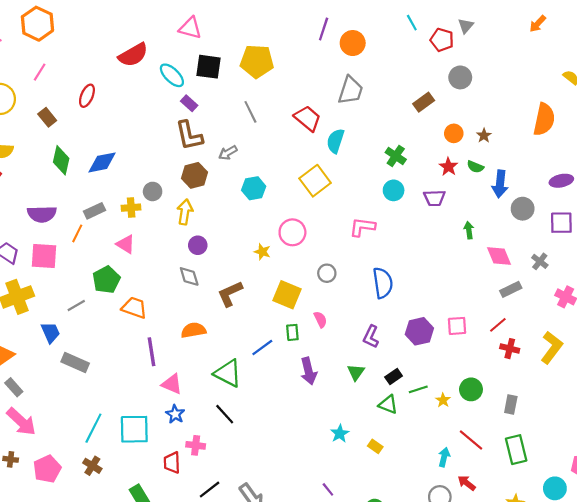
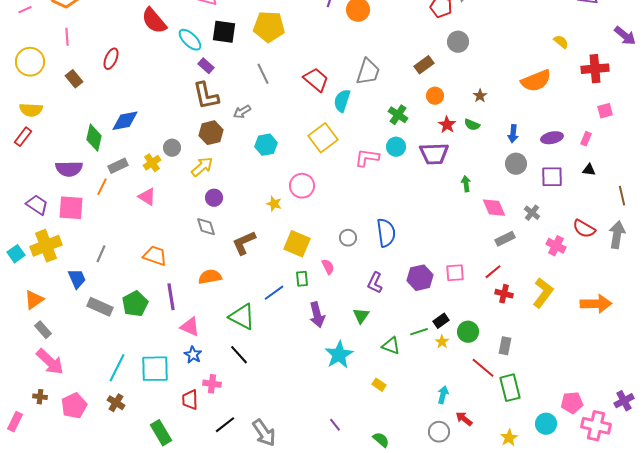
red semicircle: (133, 55) -> (154, 21), turned 80
pink line: (40, 72) -> (67, 37), turned -36
gray trapezoid: (351, 90) -> (368, 72), moved
orange semicircle: (544, 119) -> (536, 81), turned 56
orange circle: (454, 133) -> (435, 96), moved
green diamond: (61, 160) -> (94, 138), moved
blue arrow: (500, 184) -> (513, 134), moved, size x0.7
purple trapezoid: (434, 198) -> (434, 154), size x1.4
yellow cross: (131, 208) -> (152, 163), turned -30
yellow arrow: (185, 212) -> (202, 167), turned 40
pink L-shape: (362, 227) -> (367, 158), moved
gray circle: (327, 273) -> (348, 238), moved
green pentagon: (106, 280) -> (135, 304), moved
gray line: (76, 305) -> (101, 254), turned -36
black rectangle: (394, 376) -> (441, 321), moved
cyan star: (340, 434) -> (339, 355), moved, size x1.6
red line: (471, 440) -> (483, 368), moved

